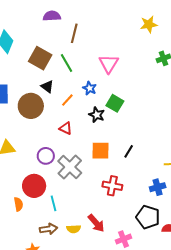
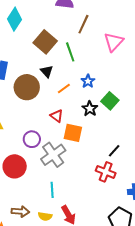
pink triangle: (109, 64) -> (114, 42), moved
orange square: (101, 151) -> (73, 133), moved
red cross: (112, 186) -> (106, 172), moved
cyan line: (54, 203) -> (52, 190), moved

